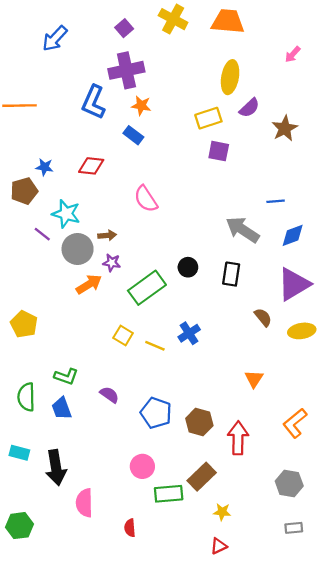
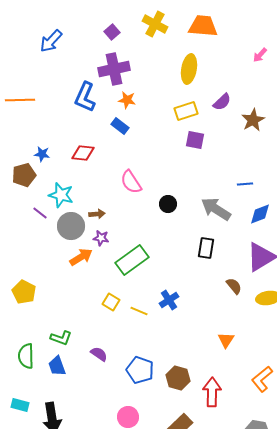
yellow ellipse: (230, 77) -> (189, 69), moved
black circle: (188, 267) -> (168, 204), moved

